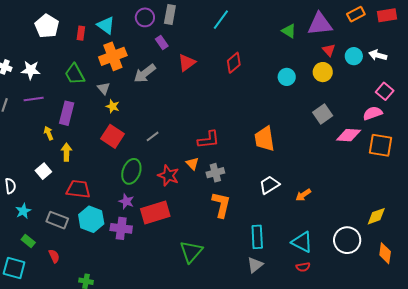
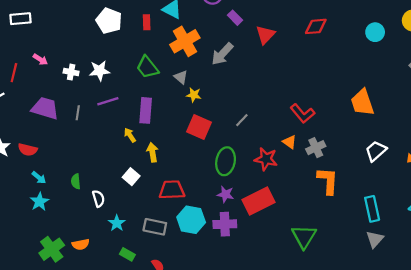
red diamond: (234, 63) -> (316, 26), turned 45
red L-shape: (208, 140) -> (302, 113), turned 65

